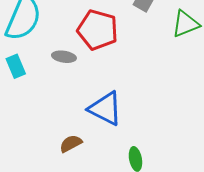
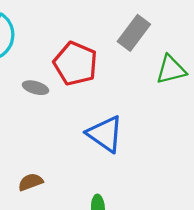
blue triangle: (105, 109) -> (105, 134), moved

